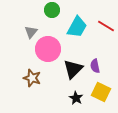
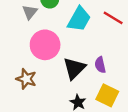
gray triangle: (31, 32) -> (30, 12), moved

